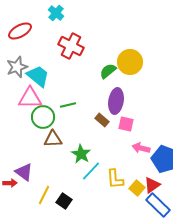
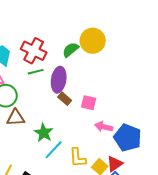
red cross: (71, 46) -> (34, 51), moved
purple ellipse: (116, 101) -> (59, 80), moved
green line: (68, 105) -> (36, 72), moved

